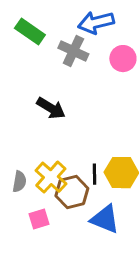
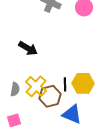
black arrow: (51, 108) -> (28, 48), moved
pink square: (39, 219) -> (14, 120), moved

